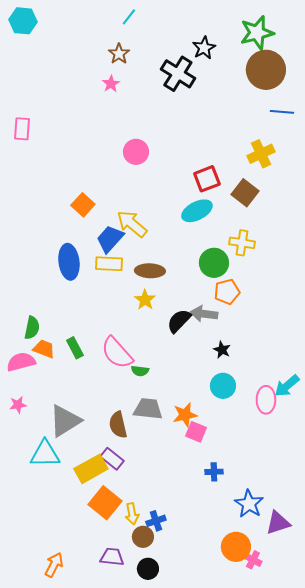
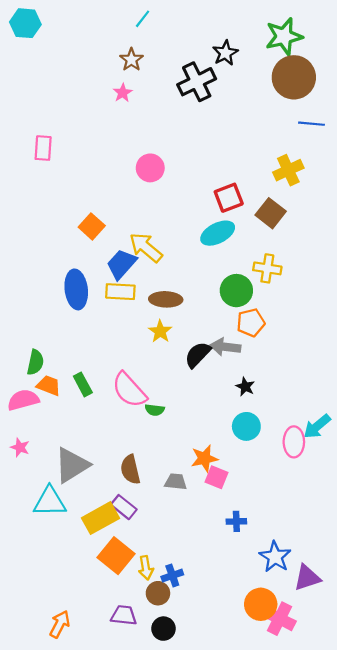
black cross: (178, 74) -> (197, 82), turned 32
pink rectangle: (22, 129) -> (43, 148), moved
pink star: (18, 405) -> (20, 447), turned 30
gray trapezoid: (148, 409) -> (176, 482), moved, size x0.7
pink cross: (253, 560) -> (279, 619), size x1.6

